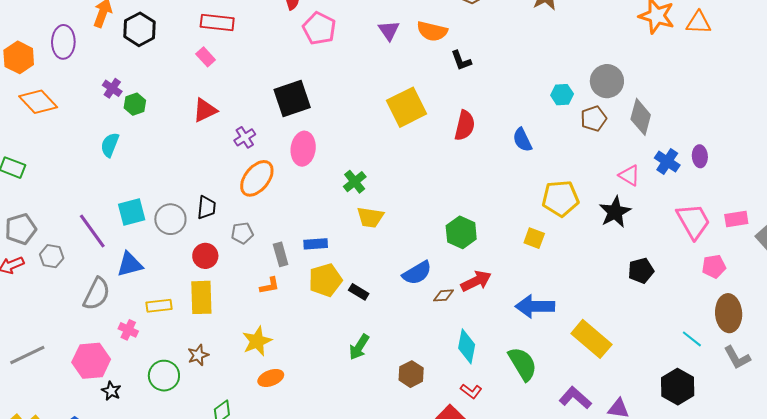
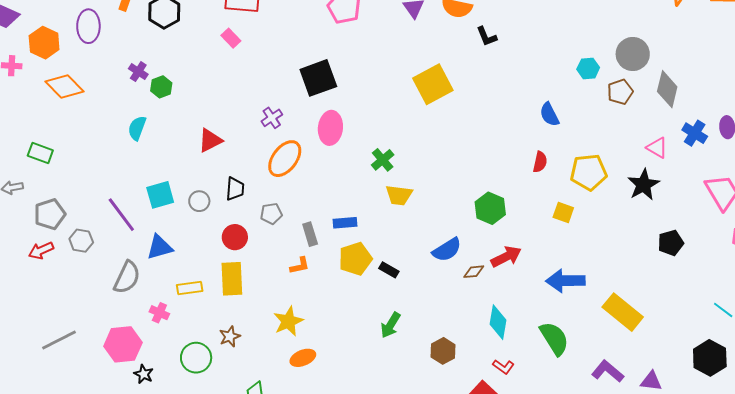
red triangle: (205, 110) -> (210, 140), moved
red semicircle: (465, 125) -> (540, 162), moved, size x0.7
gray circle: (170, 219) -> (199, 201), size x0.7

